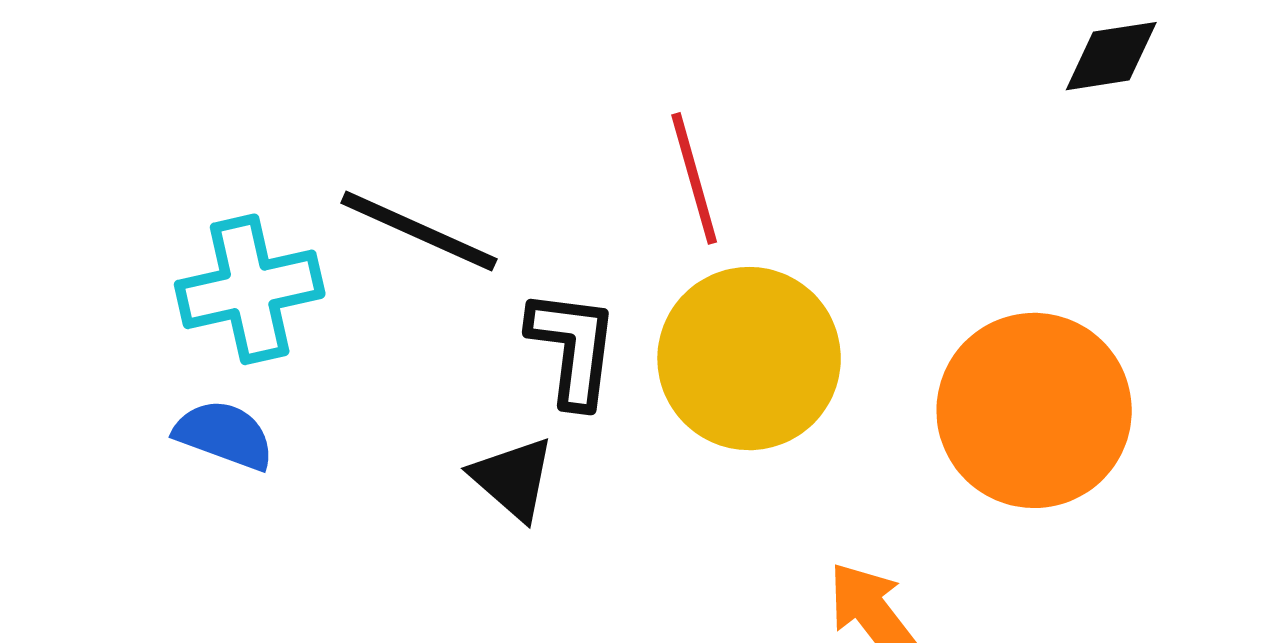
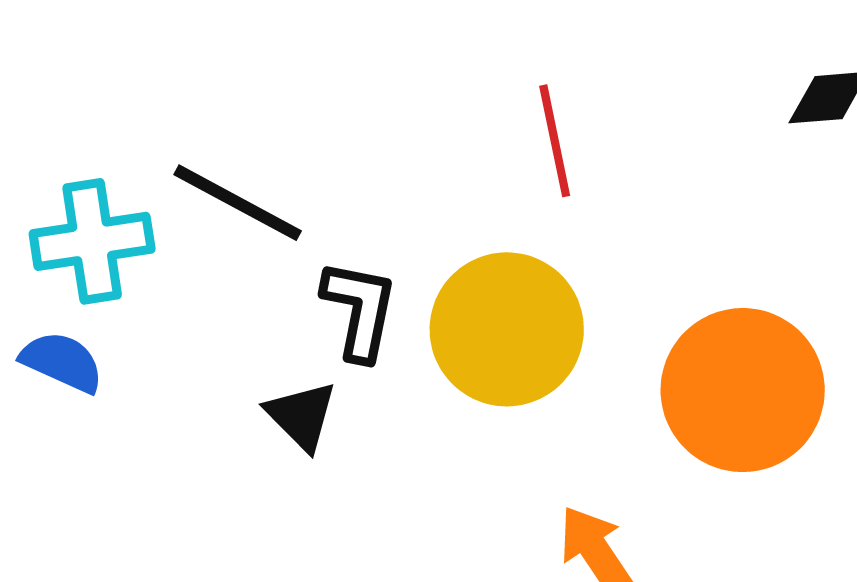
red line: (694, 178) -> (555, 141), moved

